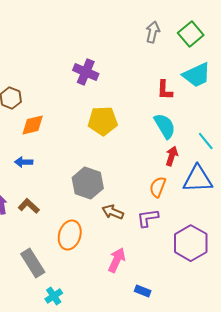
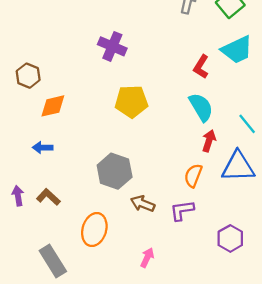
red L-shape: (165, 90) -> (201, 67), turned 30
purple hexagon: (191, 243) -> (230, 238), size x0.7
pink arrow: (117, 260) -> (147, 258), size x0.7

